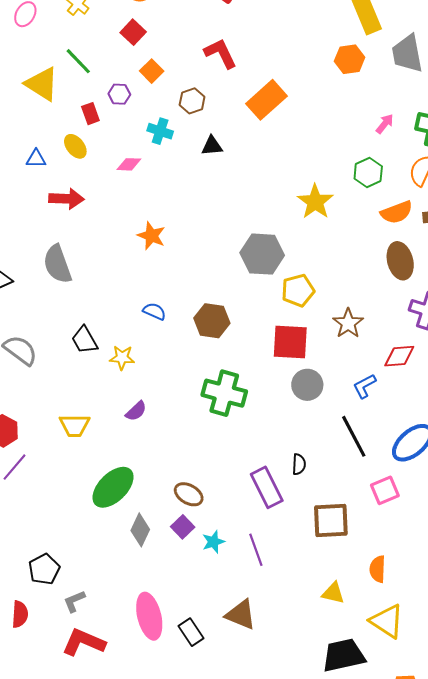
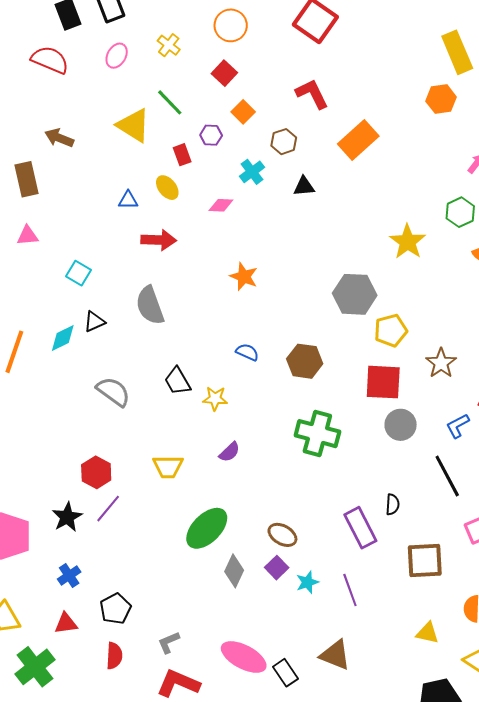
cyan cross: (160, 131) -> (252, 172), turned 35
black pentagon: (44, 569) -> (115, 609), moved
pink ellipse: (149, 616) -> (244, 657), turned -48

